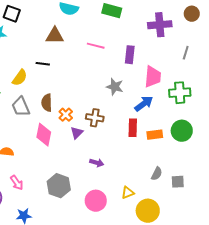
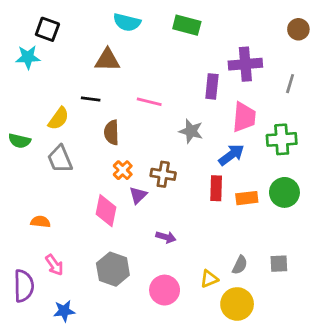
purple cross: (160, 25) -> (245, 64), moved
pink line: (96, 46) -> (149, 102), moved
brown semicircle: (47, 103) -> (112, 132), moved
pink diamond: (44, 135) -> (106, 211), moved
gray semicircle: (157, 174) -> (240, 265), moved

